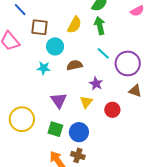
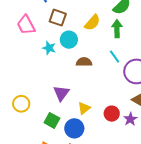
cyan star: (44, 68) -> (49, 48), moved
purple star: (96, 84) -> (130, 119), moved
yellow triangle: (86, 102) -> (84, 108), moved
yellow circle: (22, 119) -> (21, 104), size x0.7

